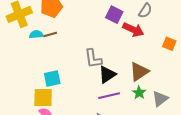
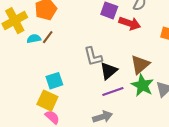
brown line: (50, 34) -> (48, 37), turned -32
green star: (139, 93) -> (142, 85), size x1.6
yellow square: (43, 97) -> (47, 101), turned 30

